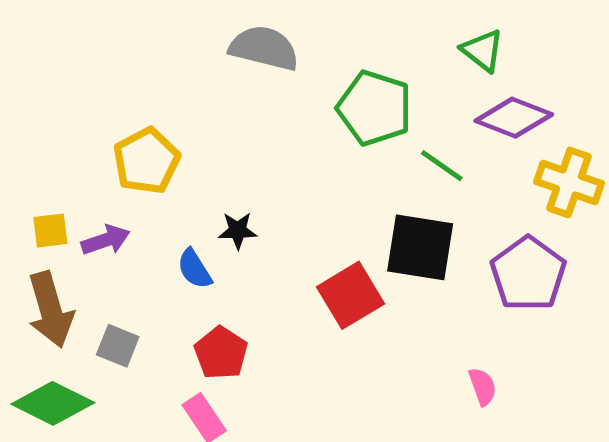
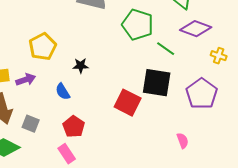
yellow cross: (569, 182) -> (219, 56), size x0.6
black star: (238, 230) -> (81, 66), moved
red square: (351, 295) -> (128, 103), turned -32

